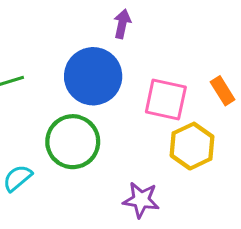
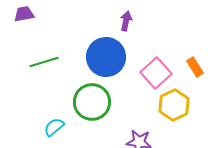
pink square: (166, 100) -> (156, 73), turned 36

